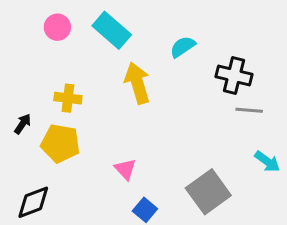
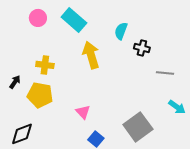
cyan semicircle: (183, 47) -> (121, 31), turned -36
black cross: (234, 75) -> (142, 48), moved, size x0.7

